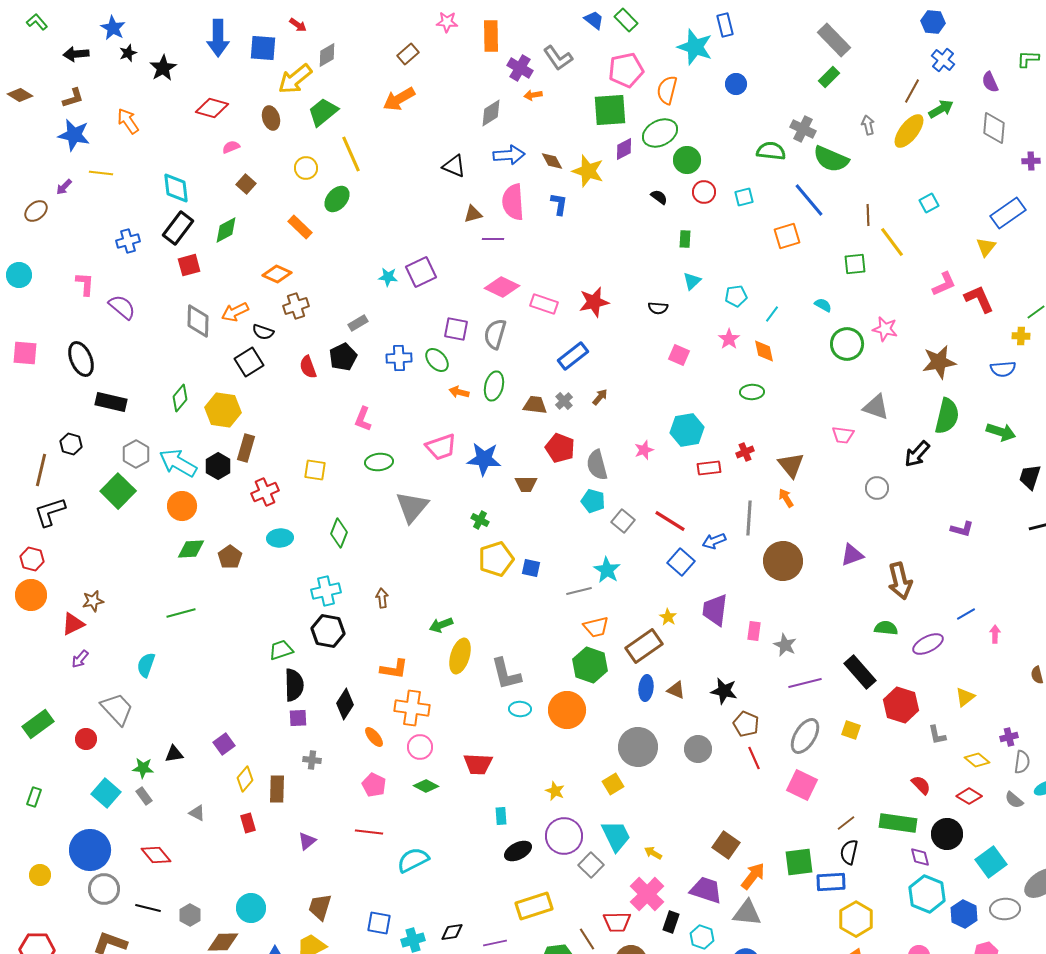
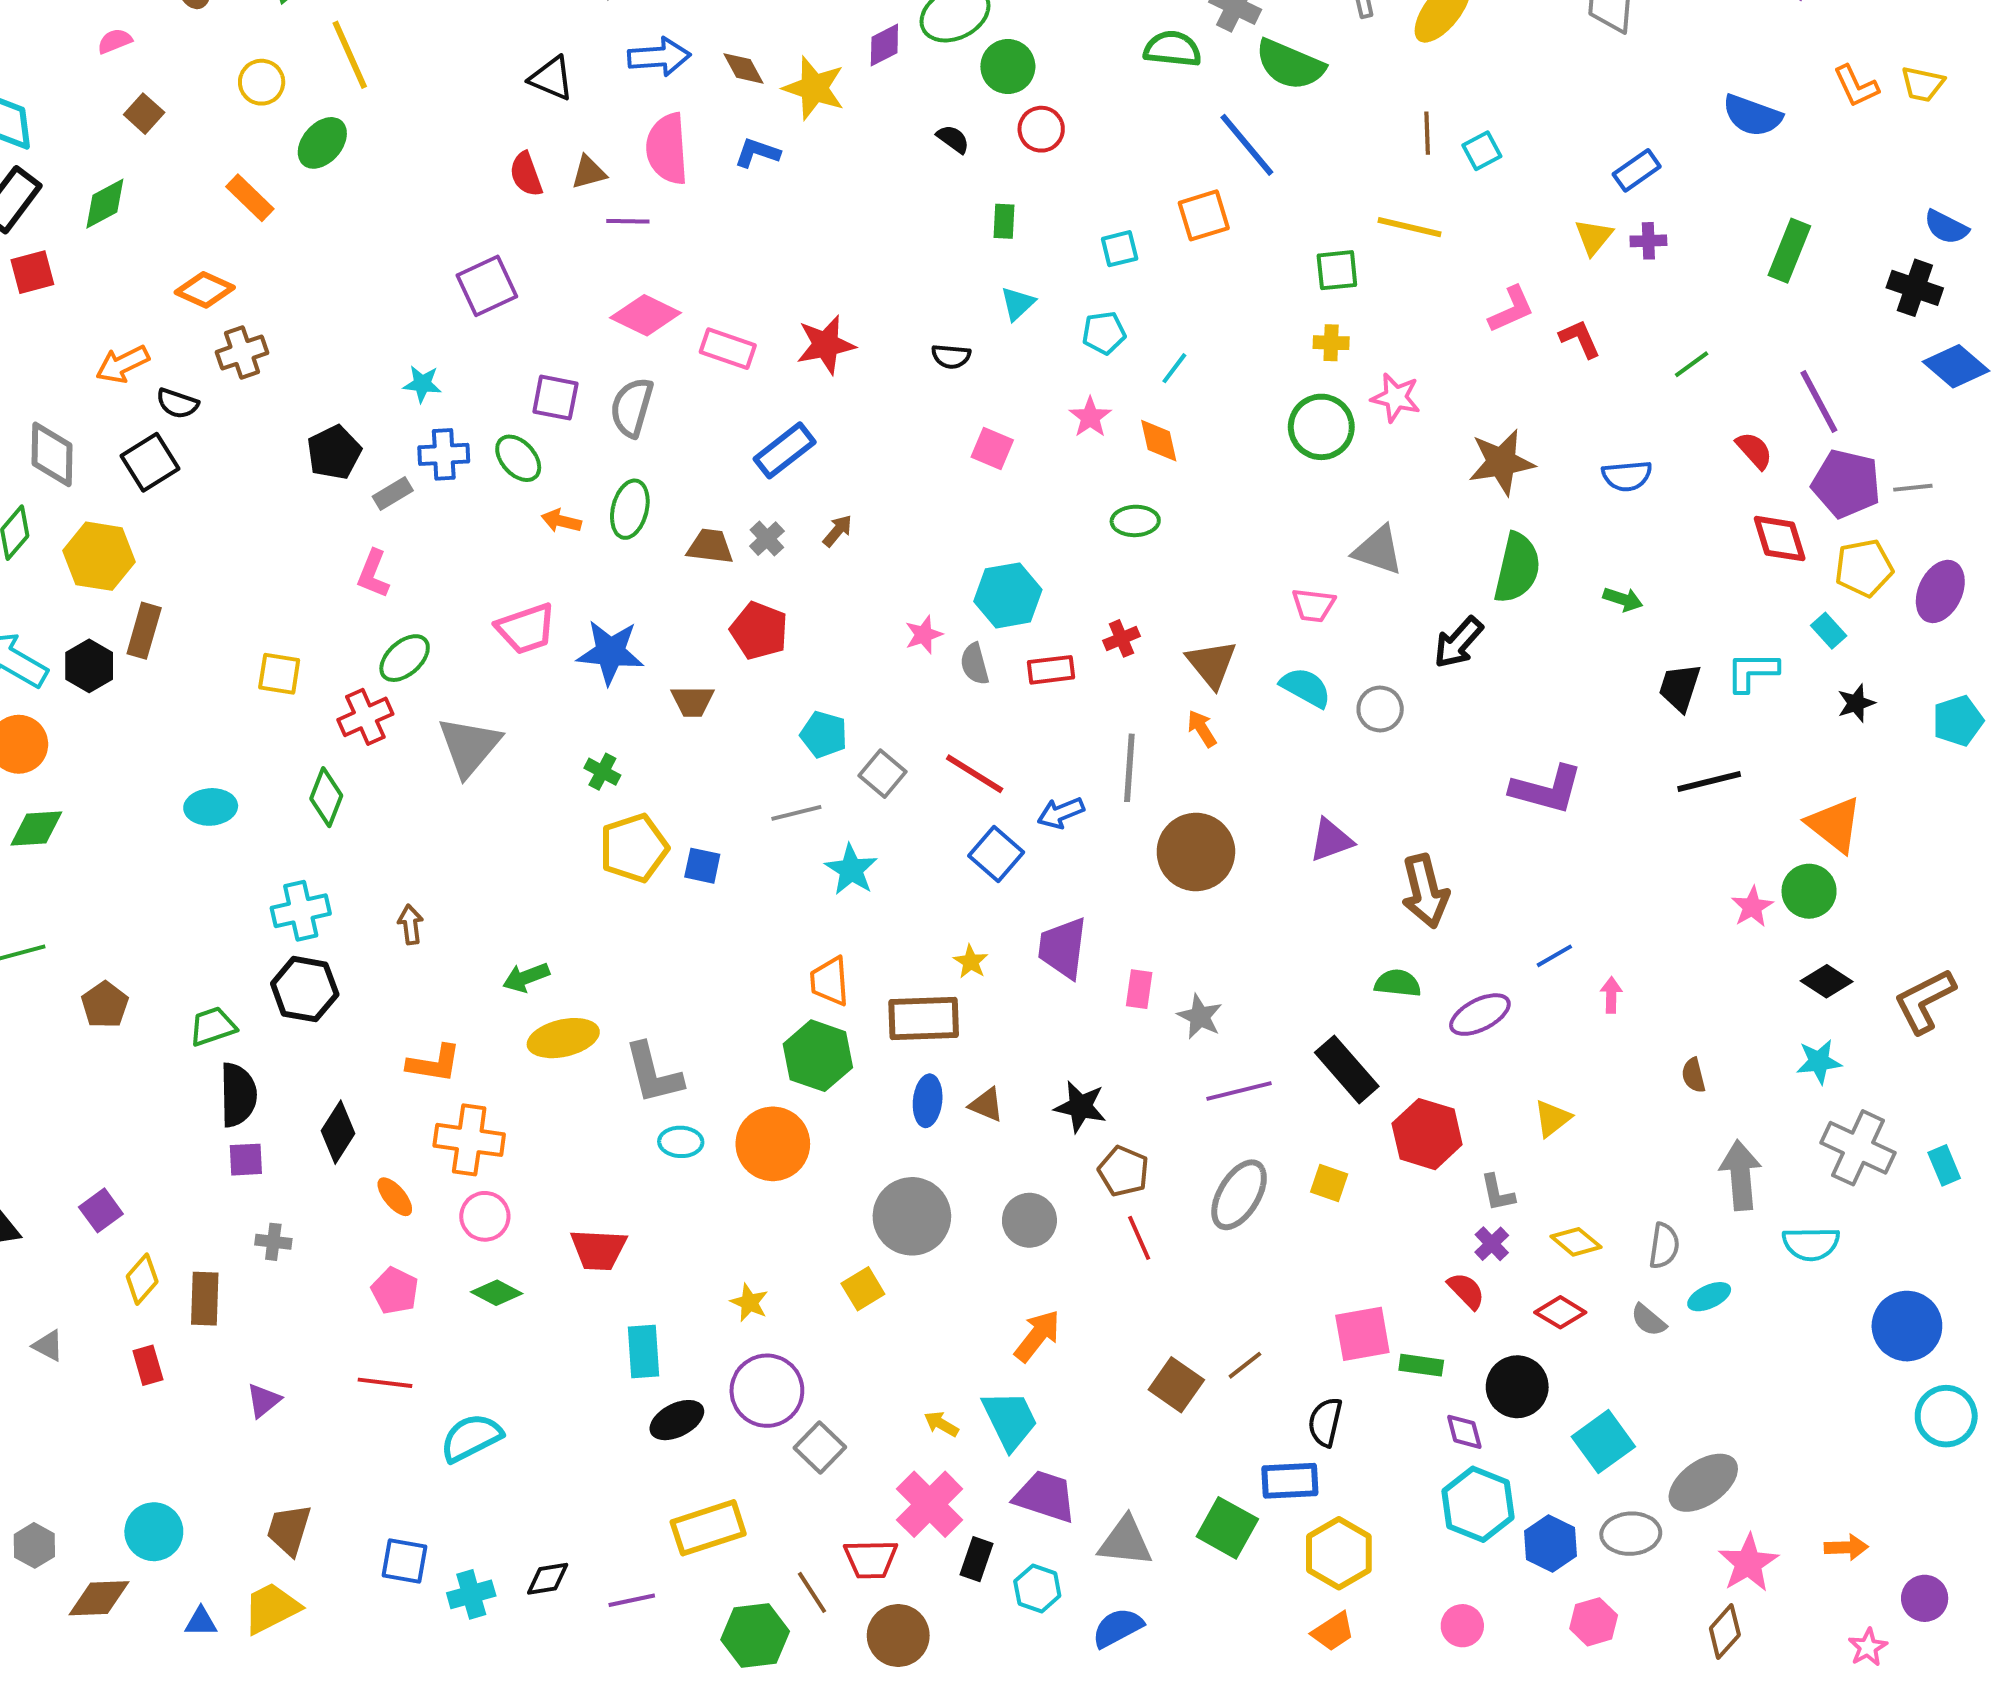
purple cross: (1031, 161) -> (1648, 241), moved
cyan square: (744, 197) -> (1120, 249), moved
blue L-shape: (559, 204) -> (757, 153), turned -80
blue rectangle: (1008, 213) -> (1637, 170), size x0.7
brown line: (868, 215) -> (1427, 133), moved
yellow line: (892, 242) -> (1409, 227), turned -40
cyan star: (388, 277) -> (422, 384), moved
red L-shape: (979, 299) -> (1580, 339), size x0.7
cyan semicircle: (823, 305) -> (1306, 687), moved, size x1.5
gray diamond: (198, 321) -> (52, 454), moved
gray rectangle: (358, 323) -> (393, 494), moved
yellow cross: (1021, 336) -> (1331, 343), moved
red semicircle: (308, 367) -> (526, 174), moved
green arrow: (1001, 432) -> (1623, 599), size x0.7
green ellipse: (379, 462) -> (405, 658), turned -36
gray semicircle: (597, 465) -> (975, 664), moved, size x0.7
red cross: (265, 492) -> (365, 717), moved
purple L-shape: (962, 529) -> (1547, 789), size x1.6
brown pentagon: (230, 557) -> (105, 1005), moved
gray line: (579, 591) -> (796, 813), moved
orange trapezoid: (596, 627) -> (830, 981), turned 100
brown rectangle: (644, 646) -> (924, 1018), turned 33
yellow ellipse: (460, 656) -> (563, 1038), turned 60
purple cross: (1009, 737) -> (1492, 1244), moved, turned -30
pink square: (802, 785) -> (1362, 1334), moved, turned -36
cyan rectangle: (501, 816) -> (644, 1351), size x1.5
brown line: (846, 823) -> (1245, 1365), moved
green rectangle: (898, 823) -> (1421, 1365), size x0.6
cyan trapezoid: (616, 836) -> (1010, 1420), moved
brown square: (726, 845) -> (1176, 1385), moved
green square: (799, 862) -> (1227, 1528), moved, turned 36
orange arrow: (753, 876) -> (1037, 1336), moved

